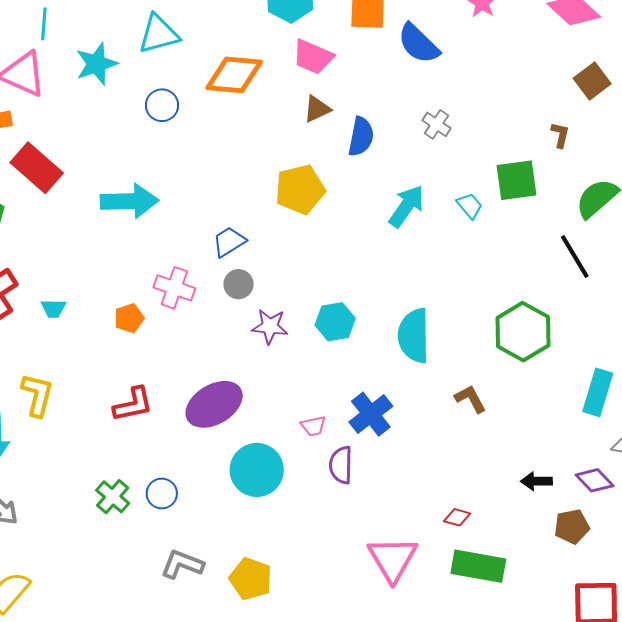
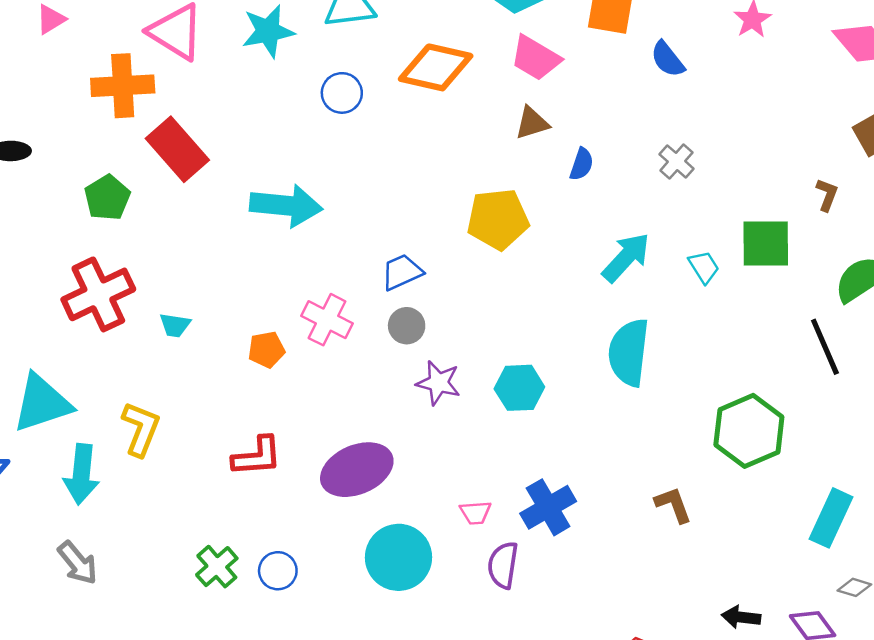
blue semicircle: (418, 44) -> (668, 59), size x0.7
blue semicircle: (361, 137) -> (582, 164), size x0.7
cyan semicircle: (414, 336) -> (629, 352), moved

